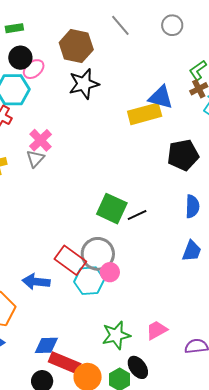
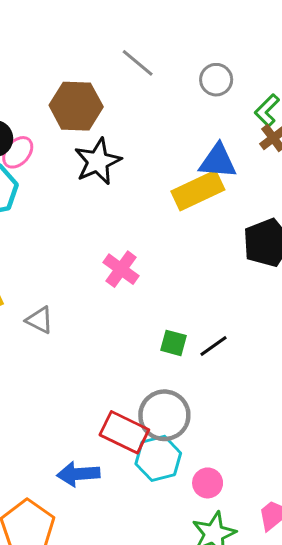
gray circle: (172, 25) -> (216, 80), moved
pink cross: (40, 140) -> (121, 269), moved
gray triangle: (35, 159) -> (40, 320), moved, turned -36
green square: (112, 209) -> (173, 343), size x0.6
pink circle: (110, 272) -> (208, 483), moved

